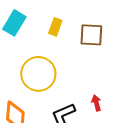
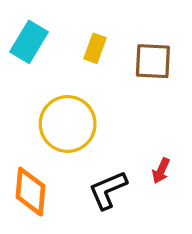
red arrow: (96, 103) -> (161, 171), turned -140

